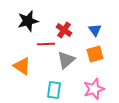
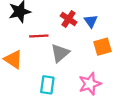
red cross: (64, 30) -> (69, 19), moved
orange square: (95, 54) -> (103, 47), moved

